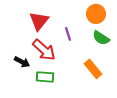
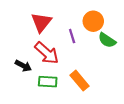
orange circle: (96, 14) -> (93, 21), moved
orange rectangle: (93, 69) -> (79, 81), moved

